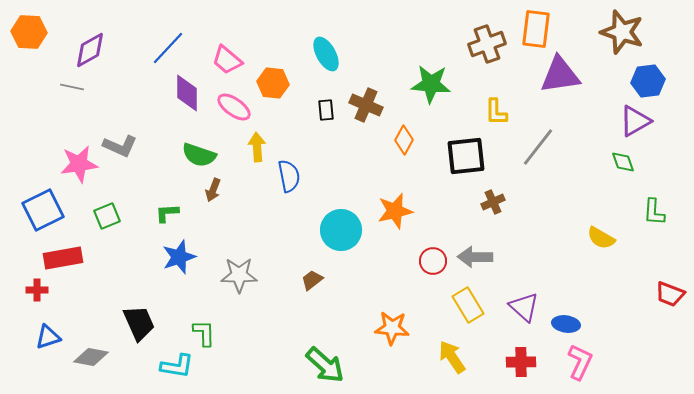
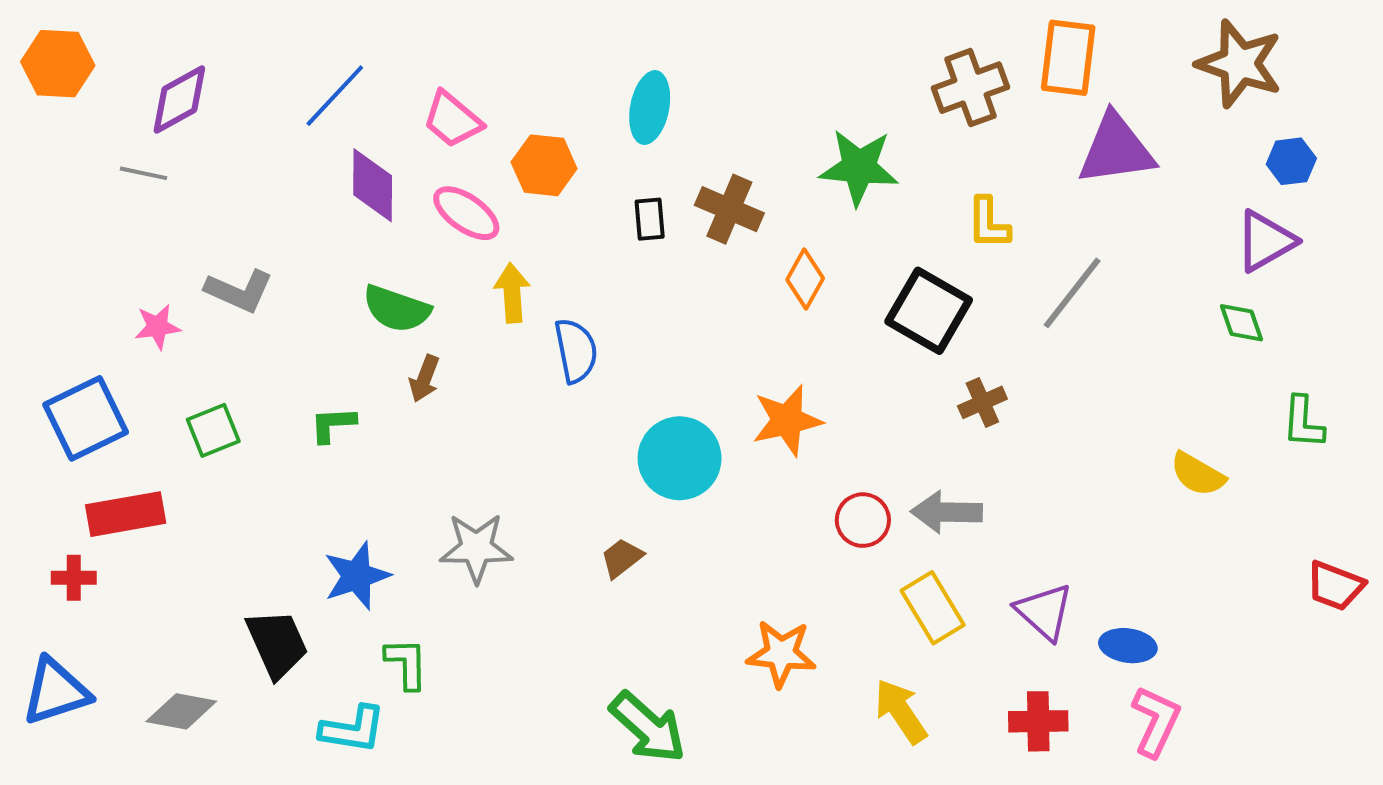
cyan ellipse: (326, 54) -> (650, 108), turned 40
blue hexagon: (648, 81) -> (1291, 161), size x0.7
black square: (466, 156) -> (929, 311), turned 36
pink star: (79, 164) -> (157, 327), size x0.6
blue star: (179, 257) -> (357, 576), moved
blue triangle: (48, 337) -> (56, 691), moved, size x1.4

